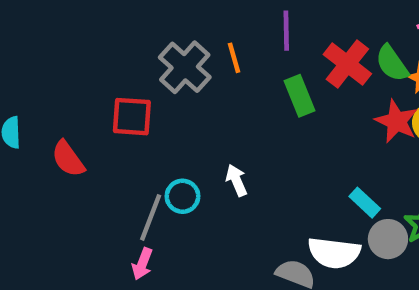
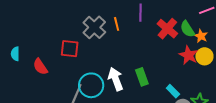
green rectangle: (300, 96) -> (142, 77), moved
white arrow: (236, 180) -> (116, 79), size x1.6
cyan circle: (182, 196) -> (91, 85), size x1.6

